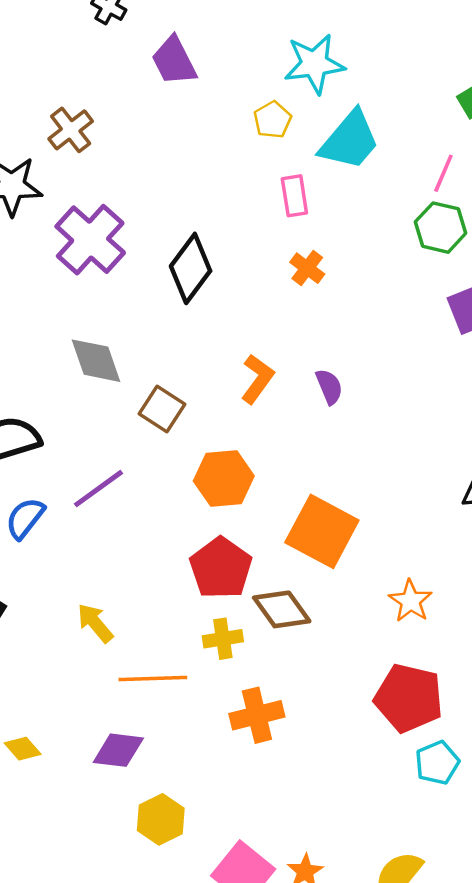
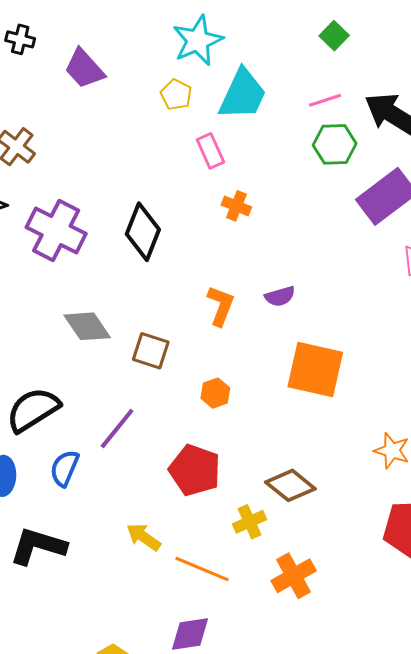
pink line: (443, 173) -> (325, 100), turned 64
purple semicircle: (329, 387) -> (280, 296), turned 112
orange hexagon: (224, 479) -> (215, 393), size x0.6
orange square: (322, 531) -> (315, 369), moved
red pentagon: (221, 568) -> (195, 470), moved
orange line: (153, 679) -> (202, 569), turned 40

